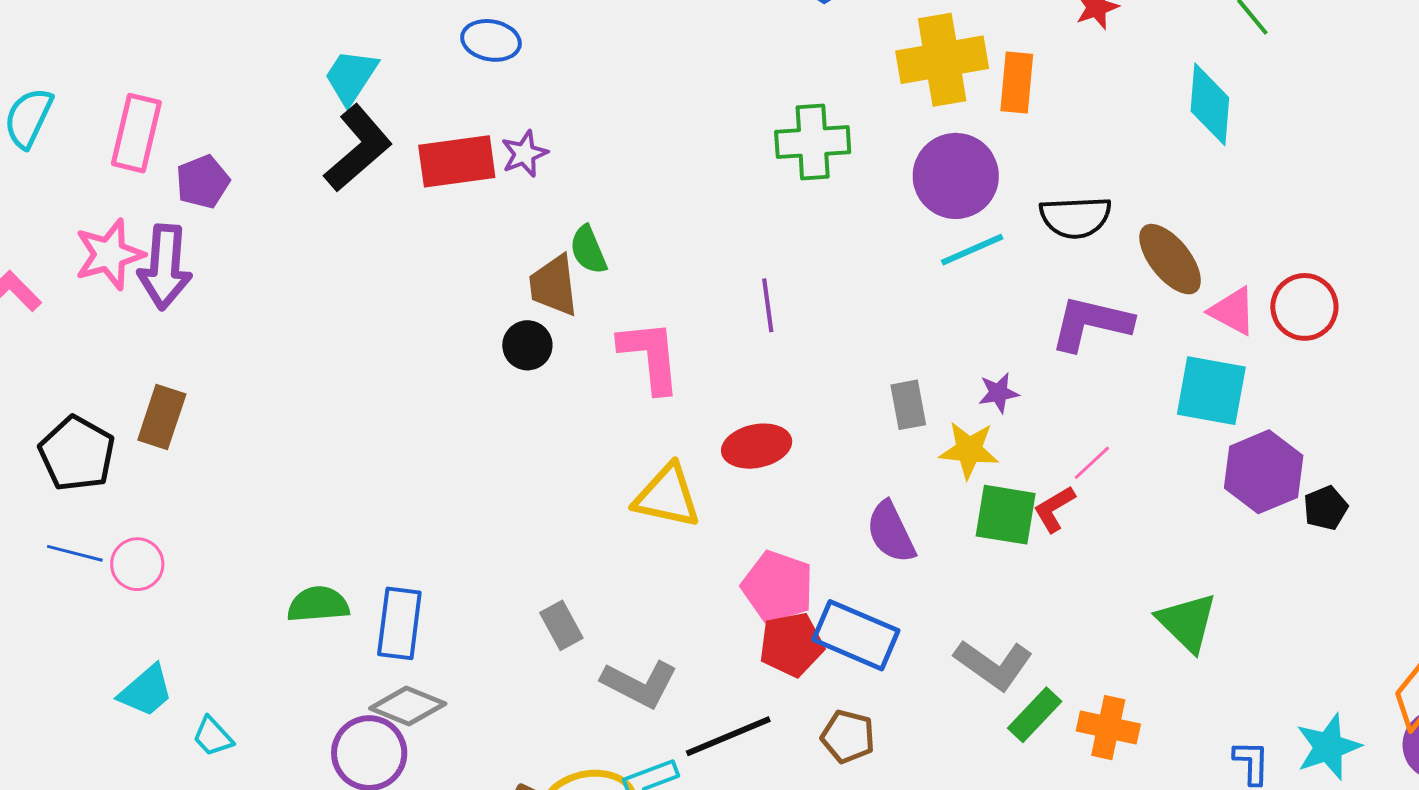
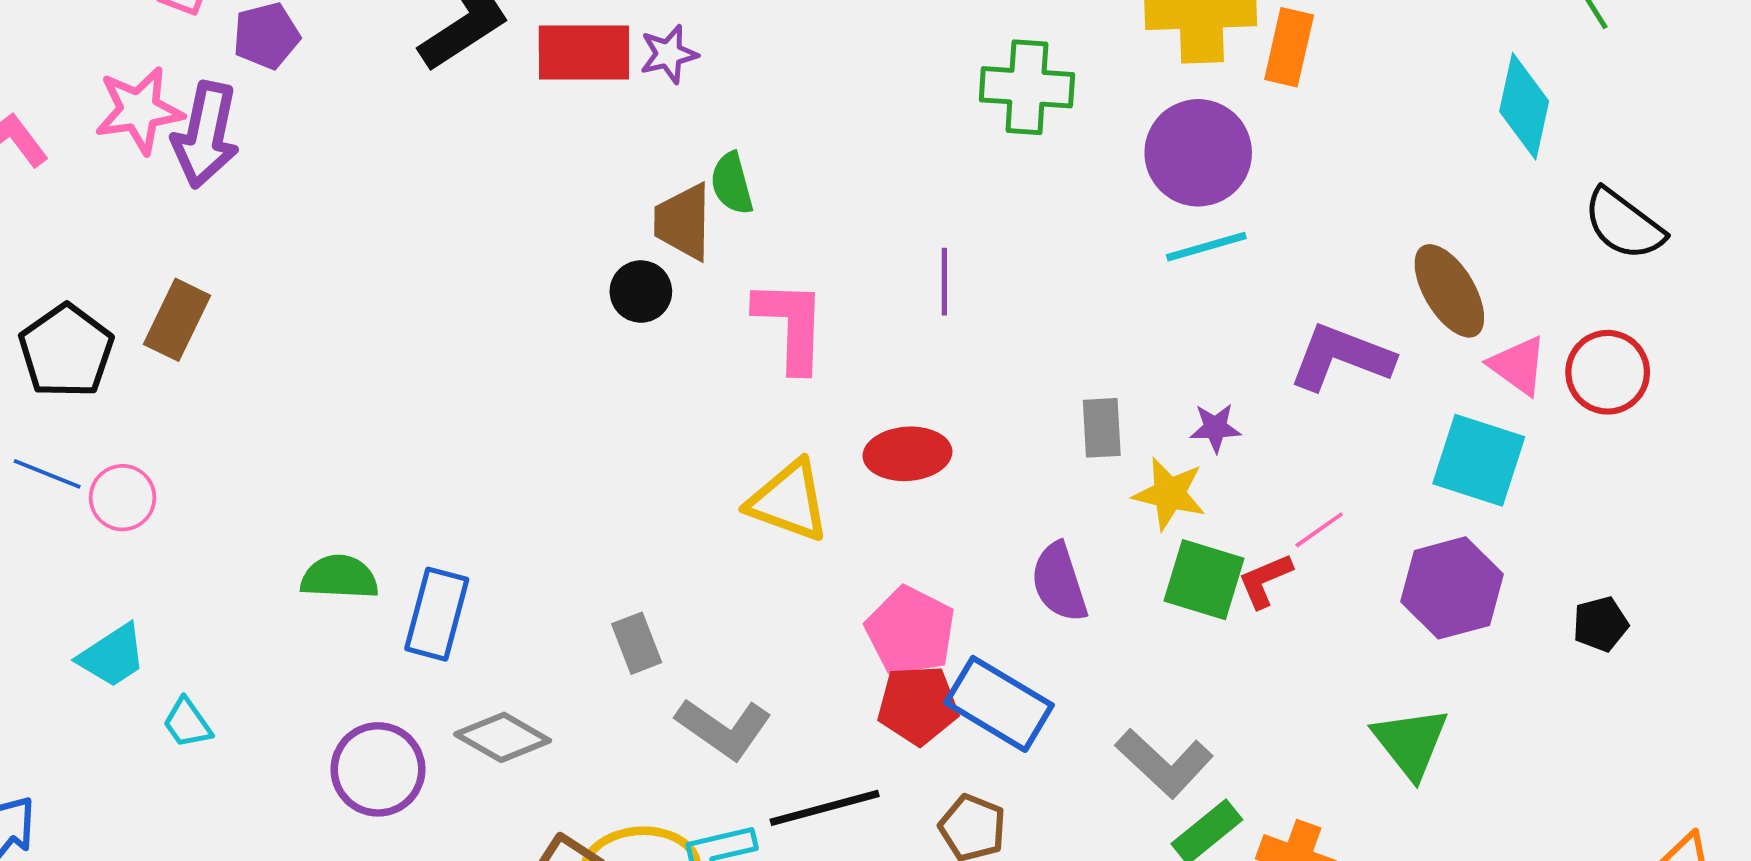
black semicircle: (1075, 217) -> (1624, 224), moved, turned 32
purple hexagon: (1264, 472) -> (1452, 588), moved
gray diamond: (408, 706) -> (503, 737), moved

